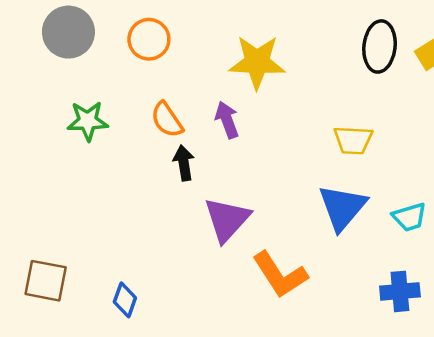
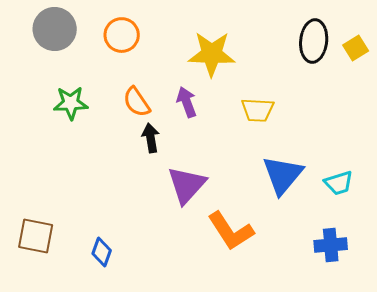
yellow trapezoid: (353, 140) -> (258, 110), moved

